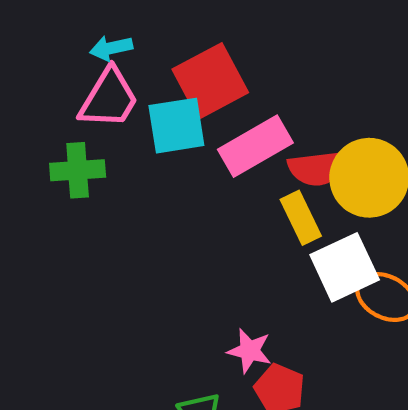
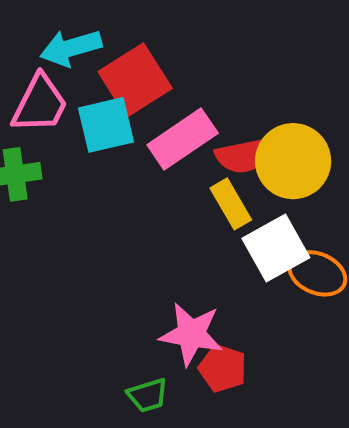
cyan arrow: (111, 48) -> (71, 48), moved, size x1.5
pink star: (250, 351) -> (191, 334), size x1.5

